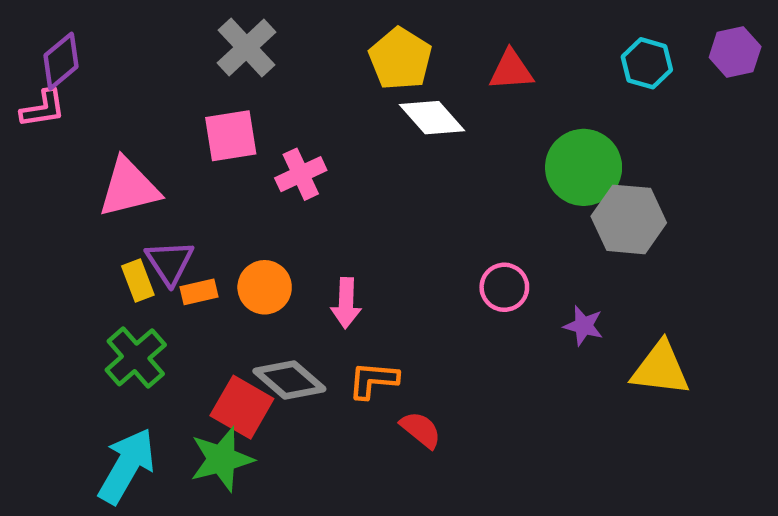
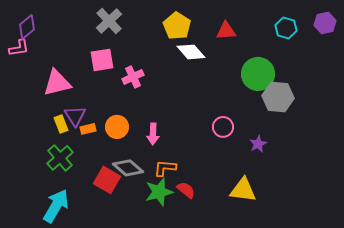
purple star: (584, 326) -> (258, 144), turned 30
yellow triangle: (660, 369) -> (243, 190), moved
green star: (222, 459) -> (159, 192), moved

